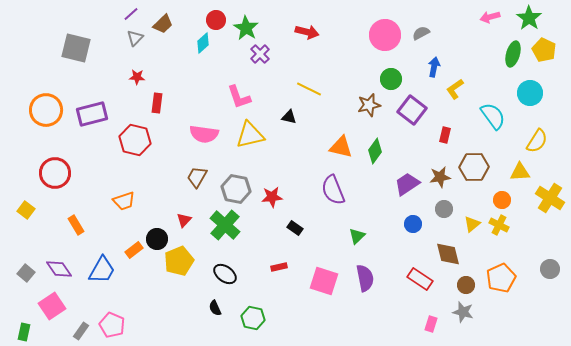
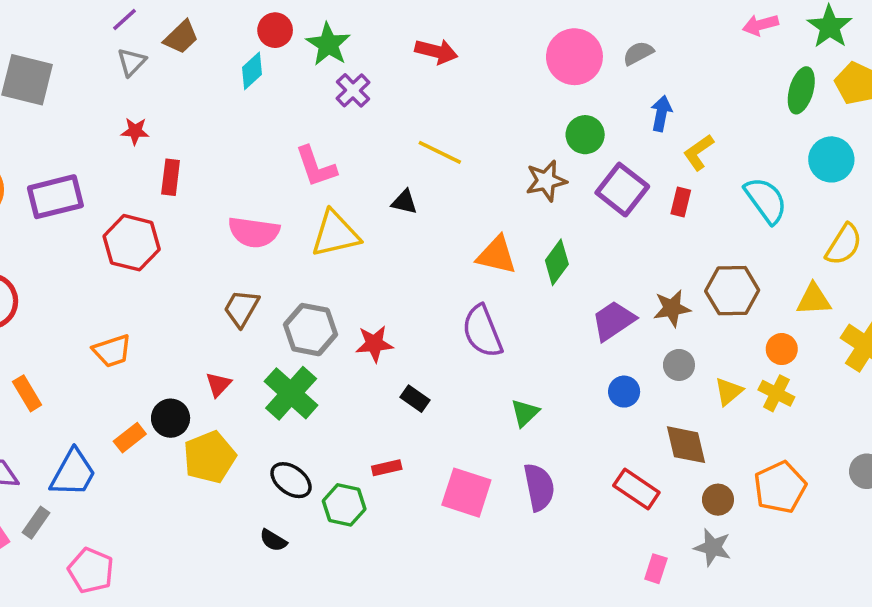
red rectangle: (445, 135) -> (681, 202), moved
black semicircle: (215, 308) -> (273, 540), turned -35
green hexagon: (253, 318) -> (344, 505), moved
gray rectangle: (81, 331) -> (36, 523), moved

